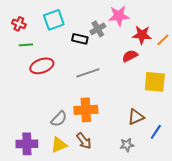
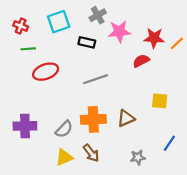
pink star: (119, 16) -> (119, 31), moved
gray cross: (98, 29) -> (98, 15), moved
yellow square: (155, 82) -> (160, 101), moved, size x0.7
brown triangle: (136, 117) -> (126, 118), moved
purple cross: (27, 144) -> (25, 126), moved

